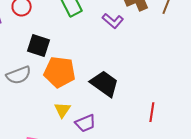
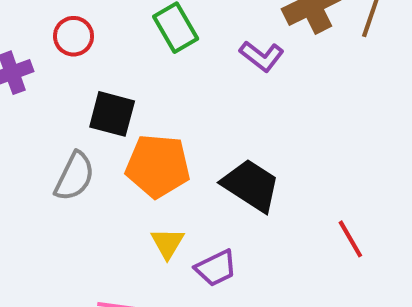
gray semicircle: (19, 75) -> (74, 176), turned -40
red line: (152, 112) -> (350, 239), turned -36

